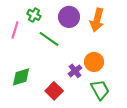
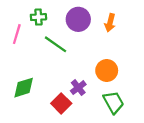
green cross: (34, 15) -> (38, 17), turned -32
orange arrow: (97, 20) -> (110, 23), size x0.7
purple cross: (75, 71) -> (78, 88), moved

